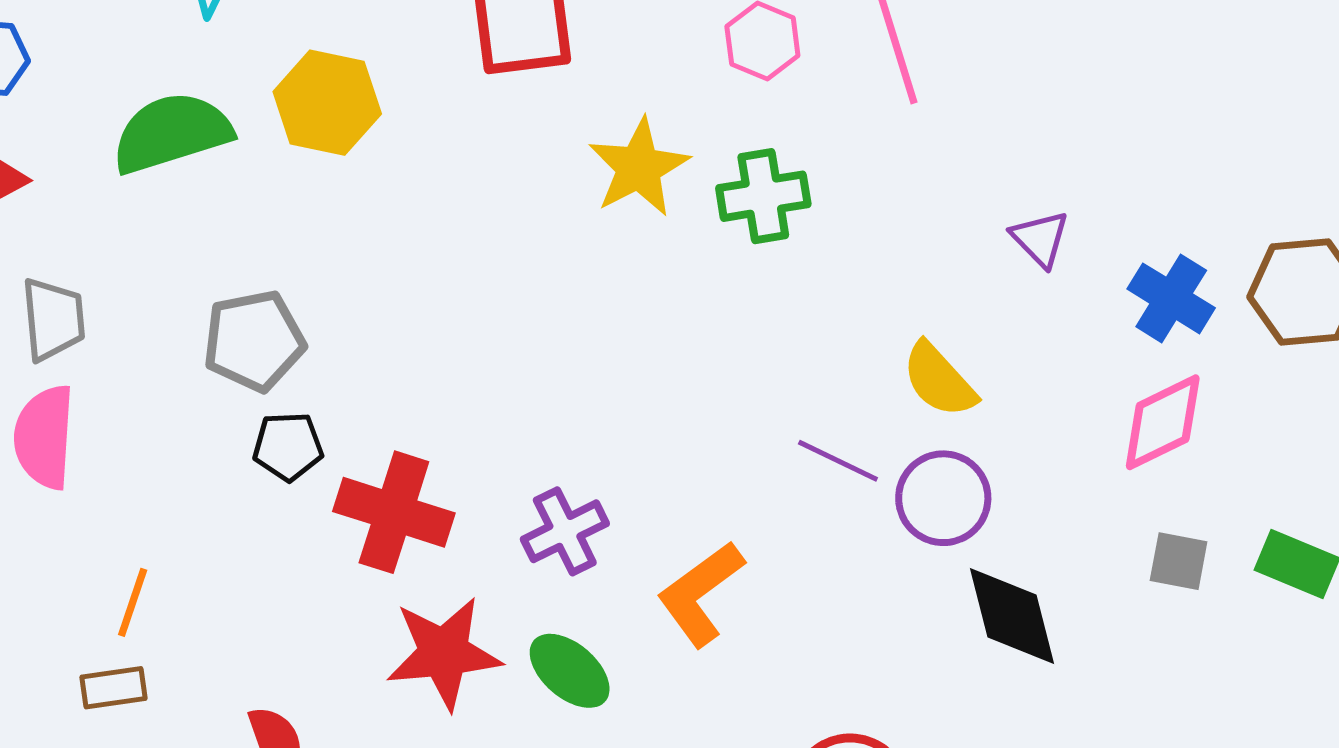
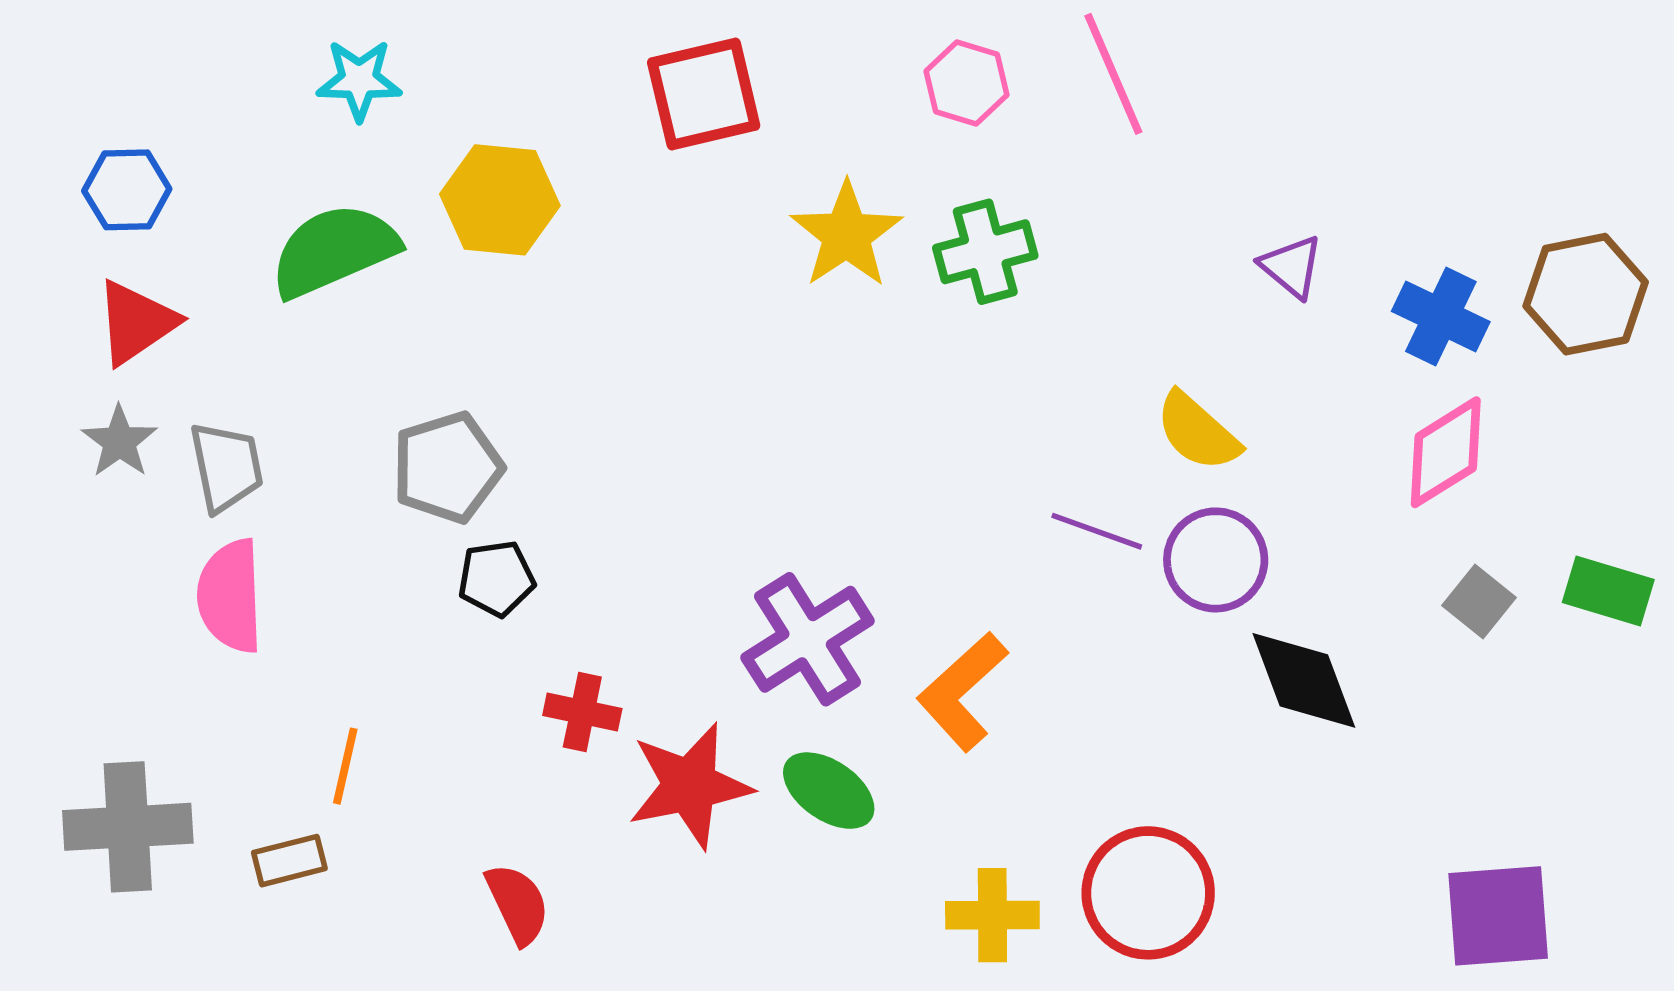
red cross: (394, 512) -> (582, 712), moved, size x0.6
purple cross: (565, 531) -> (808, 639), size x1.4
gray square: (1179, 561) -> (1479, 601), turned 34
brown rectangle: (114, 688) -> (289, 861), moved

